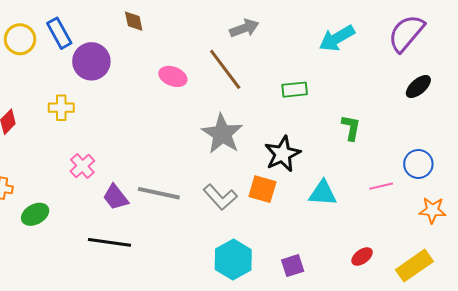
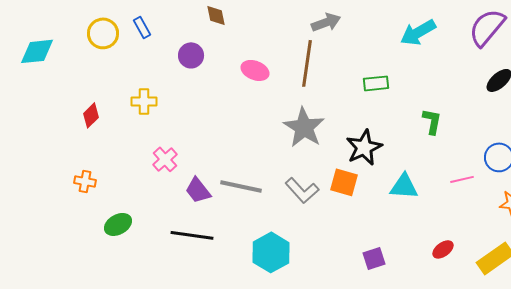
blue rectangle: (59, 33) -> (142, 27), size x0.7
purple circle: (91, 61) -> (191, 55), moved, size x0.7
brown line: (225, 69) -> (307, 63), turned 45
green ellipse: (35, 214) -> (118, 224), moved
cyan hexagon: (233, 260) -> (271, 252), moved

